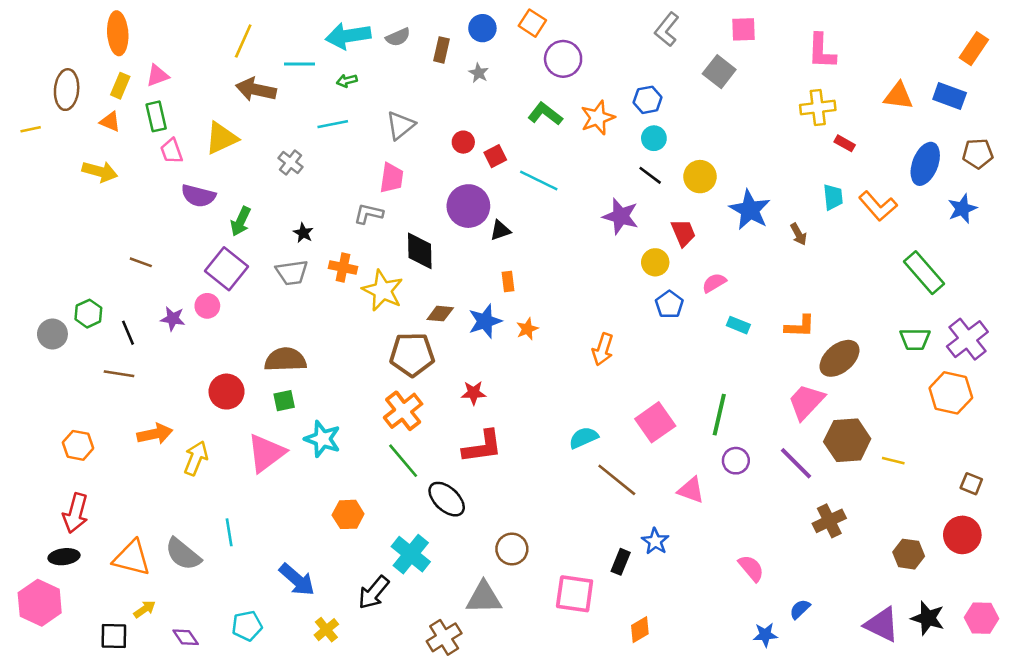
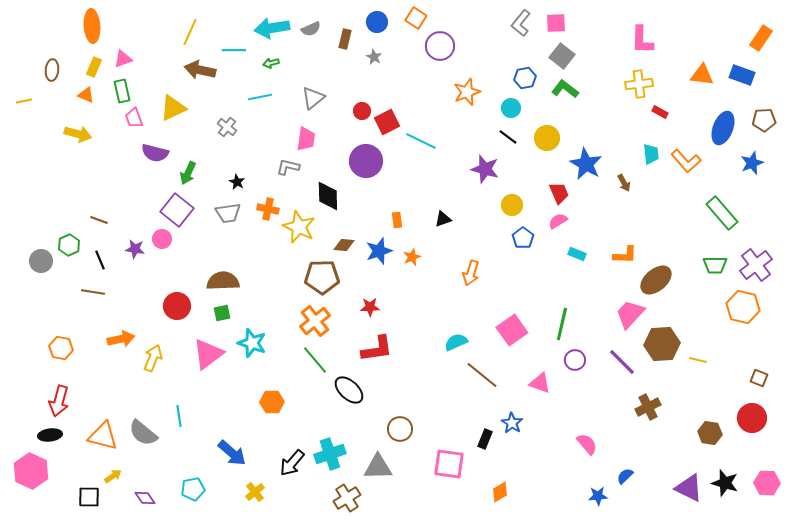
pink square: (744, 29) -> (556, 23), moved
brown ellipse: (67, 90) -> (52, 70), size x0.7
blue hexagon: (648, 100) -> (525, 78), moved
green L-shape: (545, 114) -> (565, 89), moved
red square: (495, 156) -> (387, 122), size x1.4
black triangle: (500, 230) -> (443, 219), moved
red trapezoid: (683, 233) -> (559, 193), moved
brown line: (141, 262) -> (99, 220), moved
cyan cross: (411, 554) -> (330, 454), moved, turned 32

